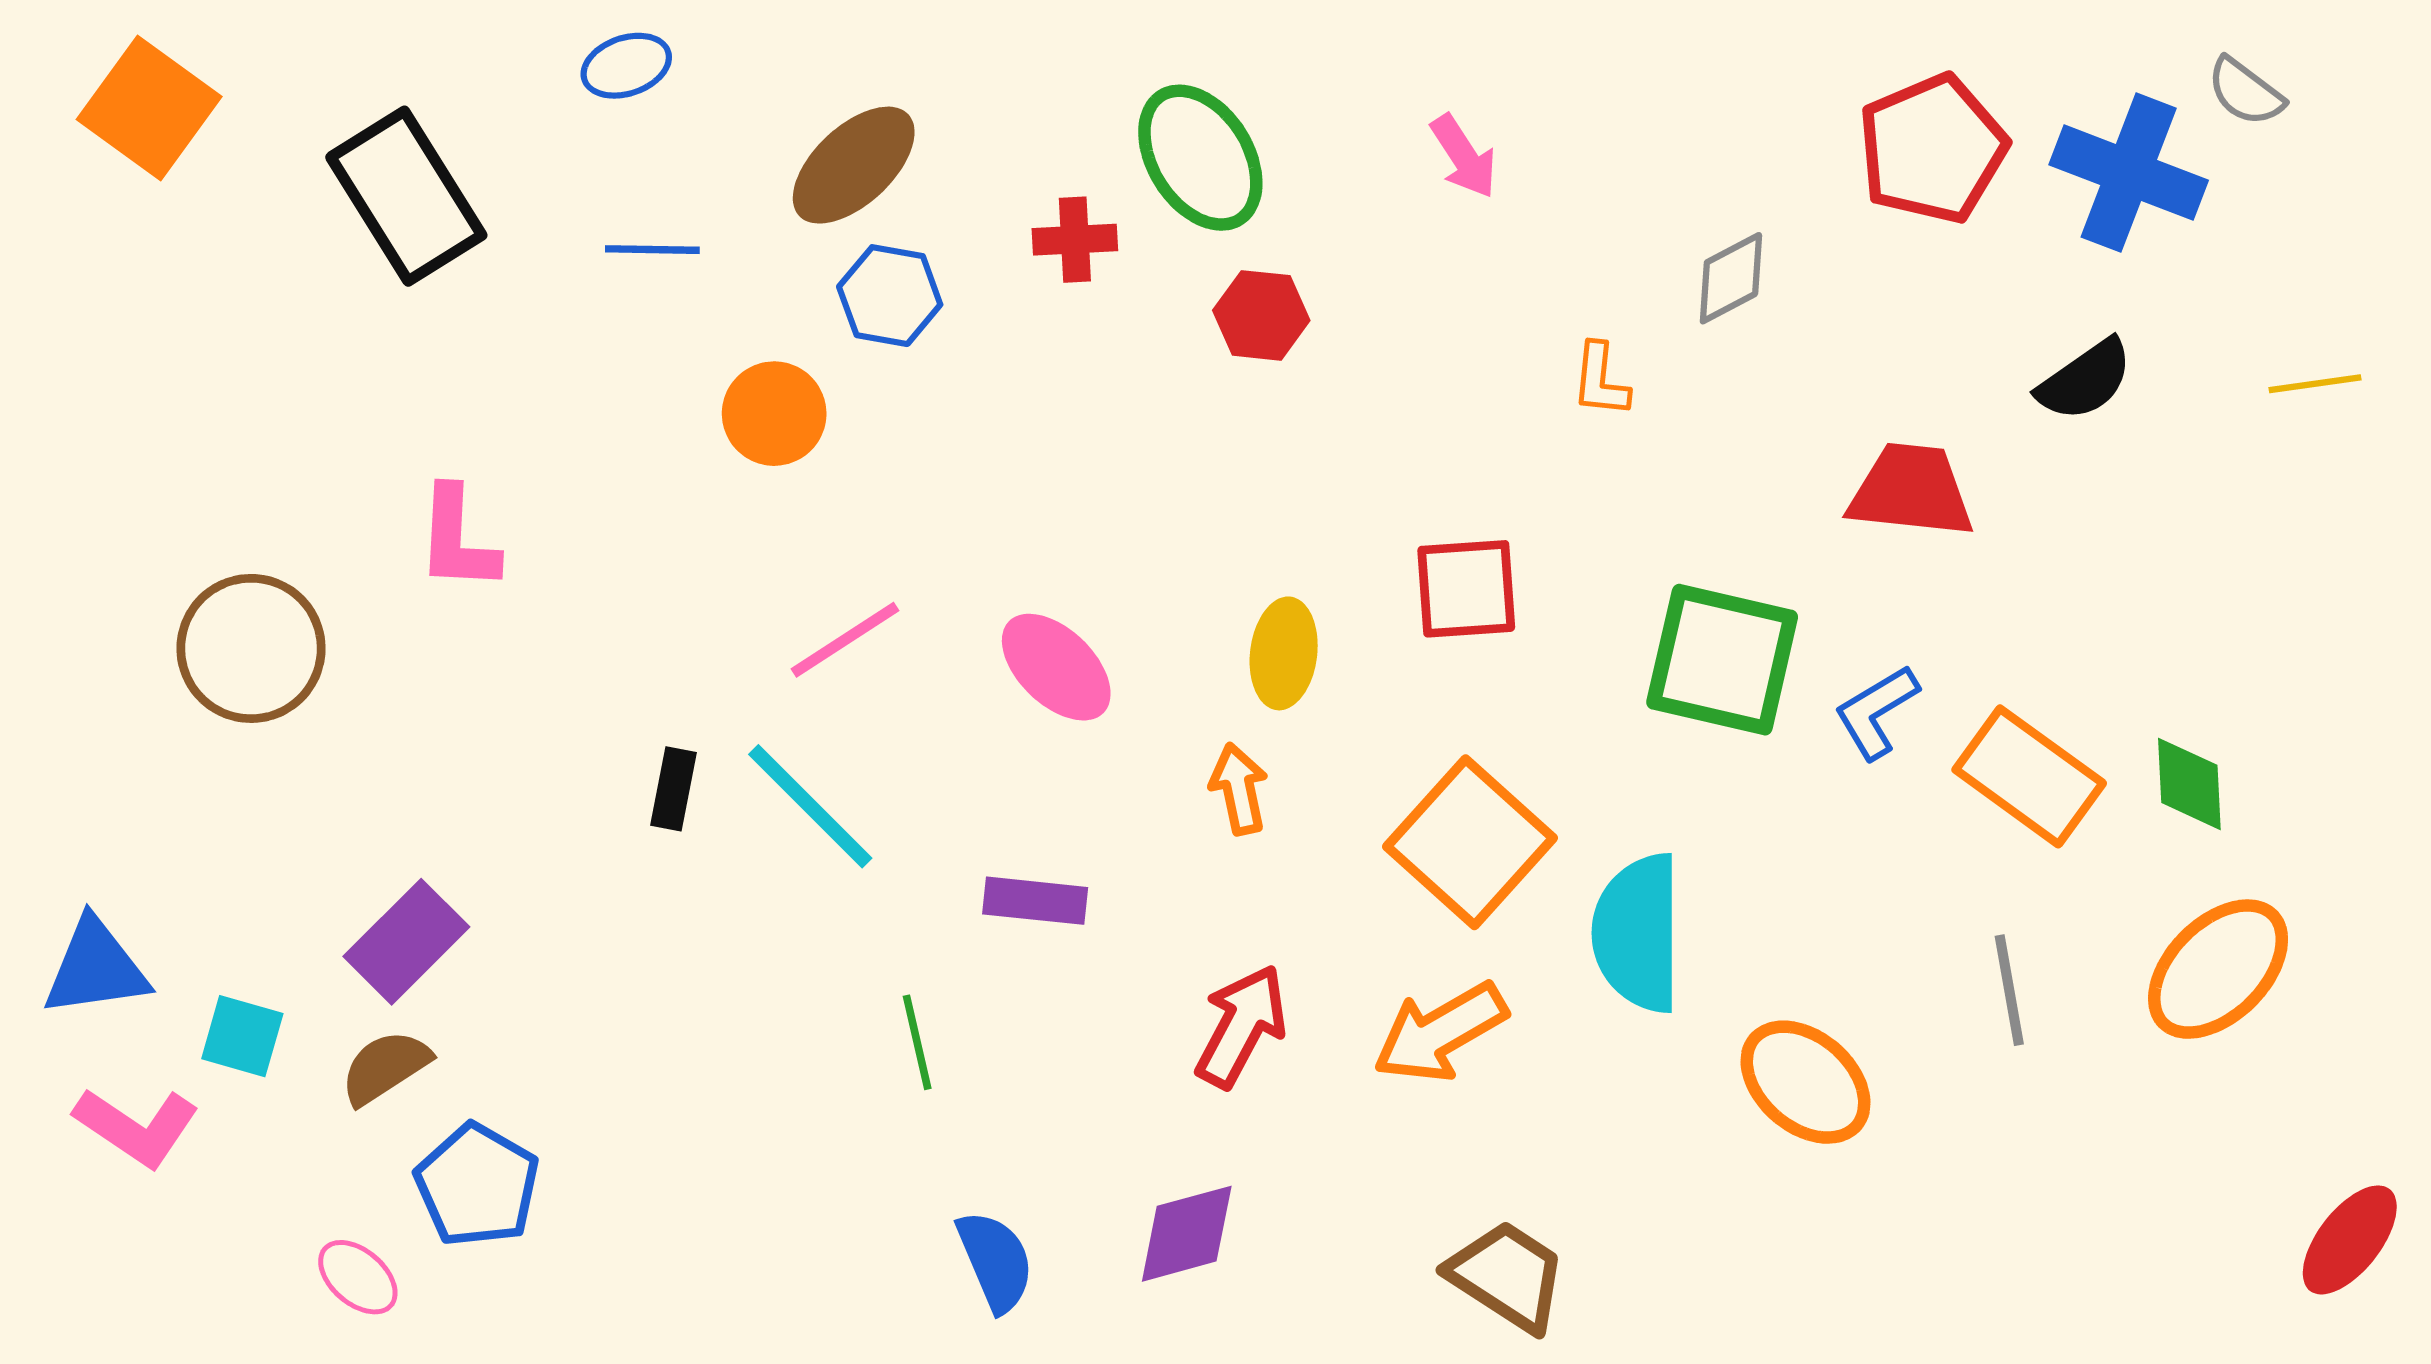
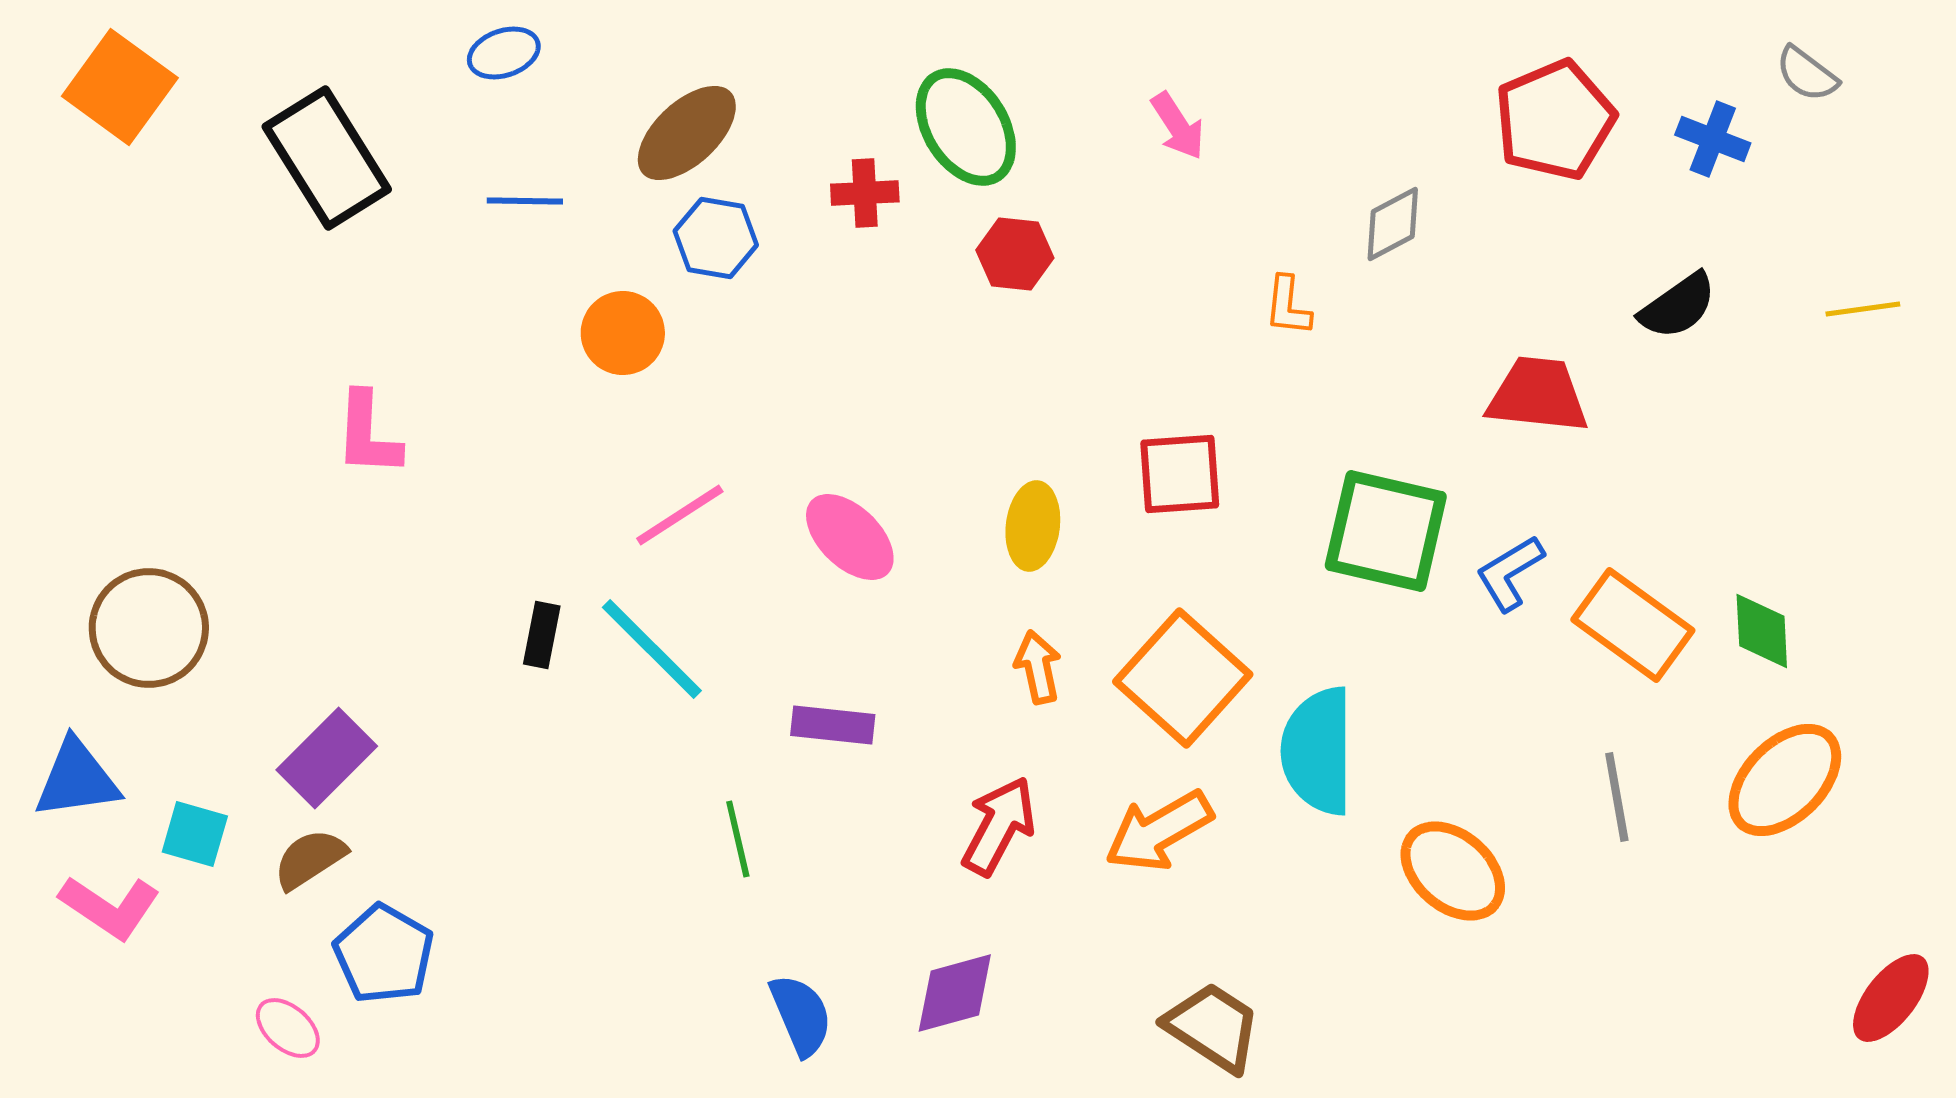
blue cross: (2129, 173) -> (1713, 139), size x0.6
brown circle: (251, 648) -> (149, 628), moved
orange arrow: (1239, 789) -> (1038, 667), moved

